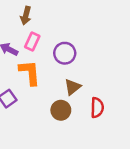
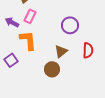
purple circle: (65, 53) -> (70, 25), moved
red semicircle: (97, 108) -> (88, 50), moved

